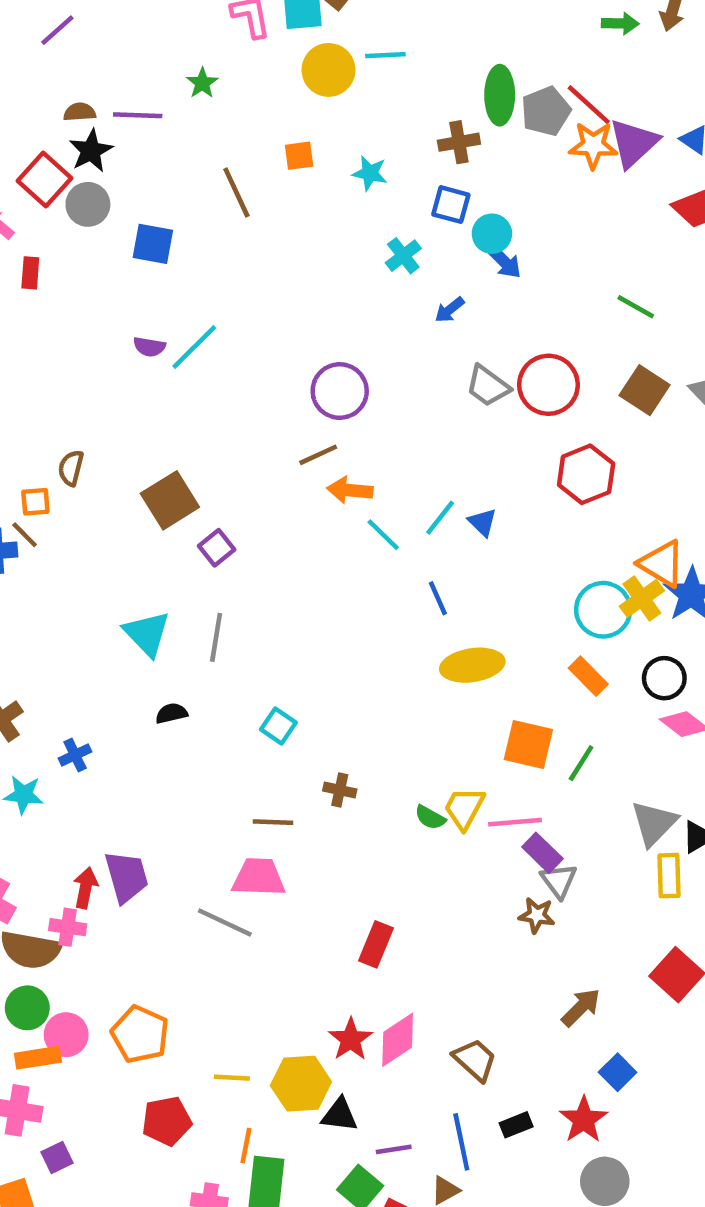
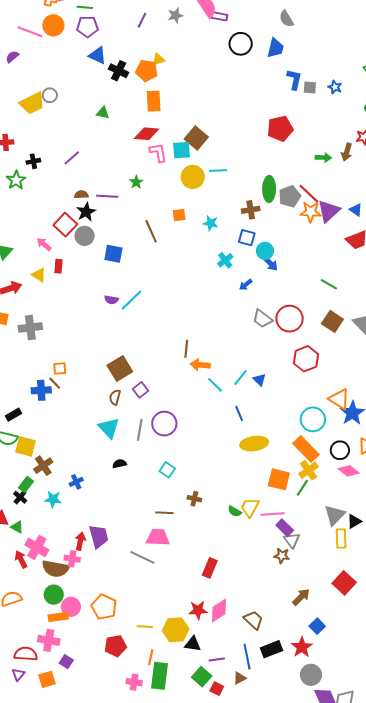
purple circle: (340, 391) -> (164, 424), moved
brown line: (318, 455) -> (186, 349), turned -60
brown semicircle: (71, 468) -> (115, 397), moved
yellow cross: (642, 598) -> (309, 470), moved
orange rectangle: (588, 676) -> (306, 449), size x1.5
red star: (350, 1039) -> (198, 610), turned 30
black rectangle: (516, 1125) -> (272, 649), size x1.5
purple square: (57, 1157) -> (66, 662), turned -32

